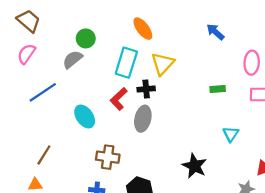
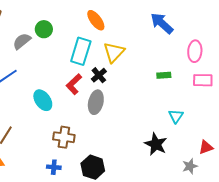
blue arrow: (215, 32) -> (162, 23), size x1.4
gray semicircle: (73, 59) -> (22, 41), moved
black cross: (146, 89) -> (99, 75), turned -35
black star: (194, 166) -> (156, 144), moved

